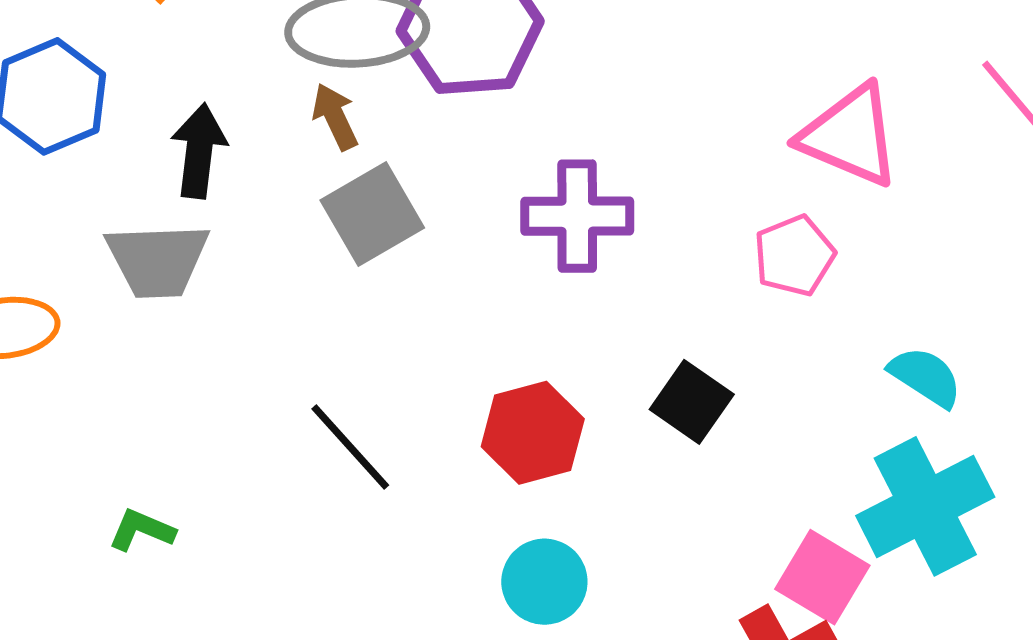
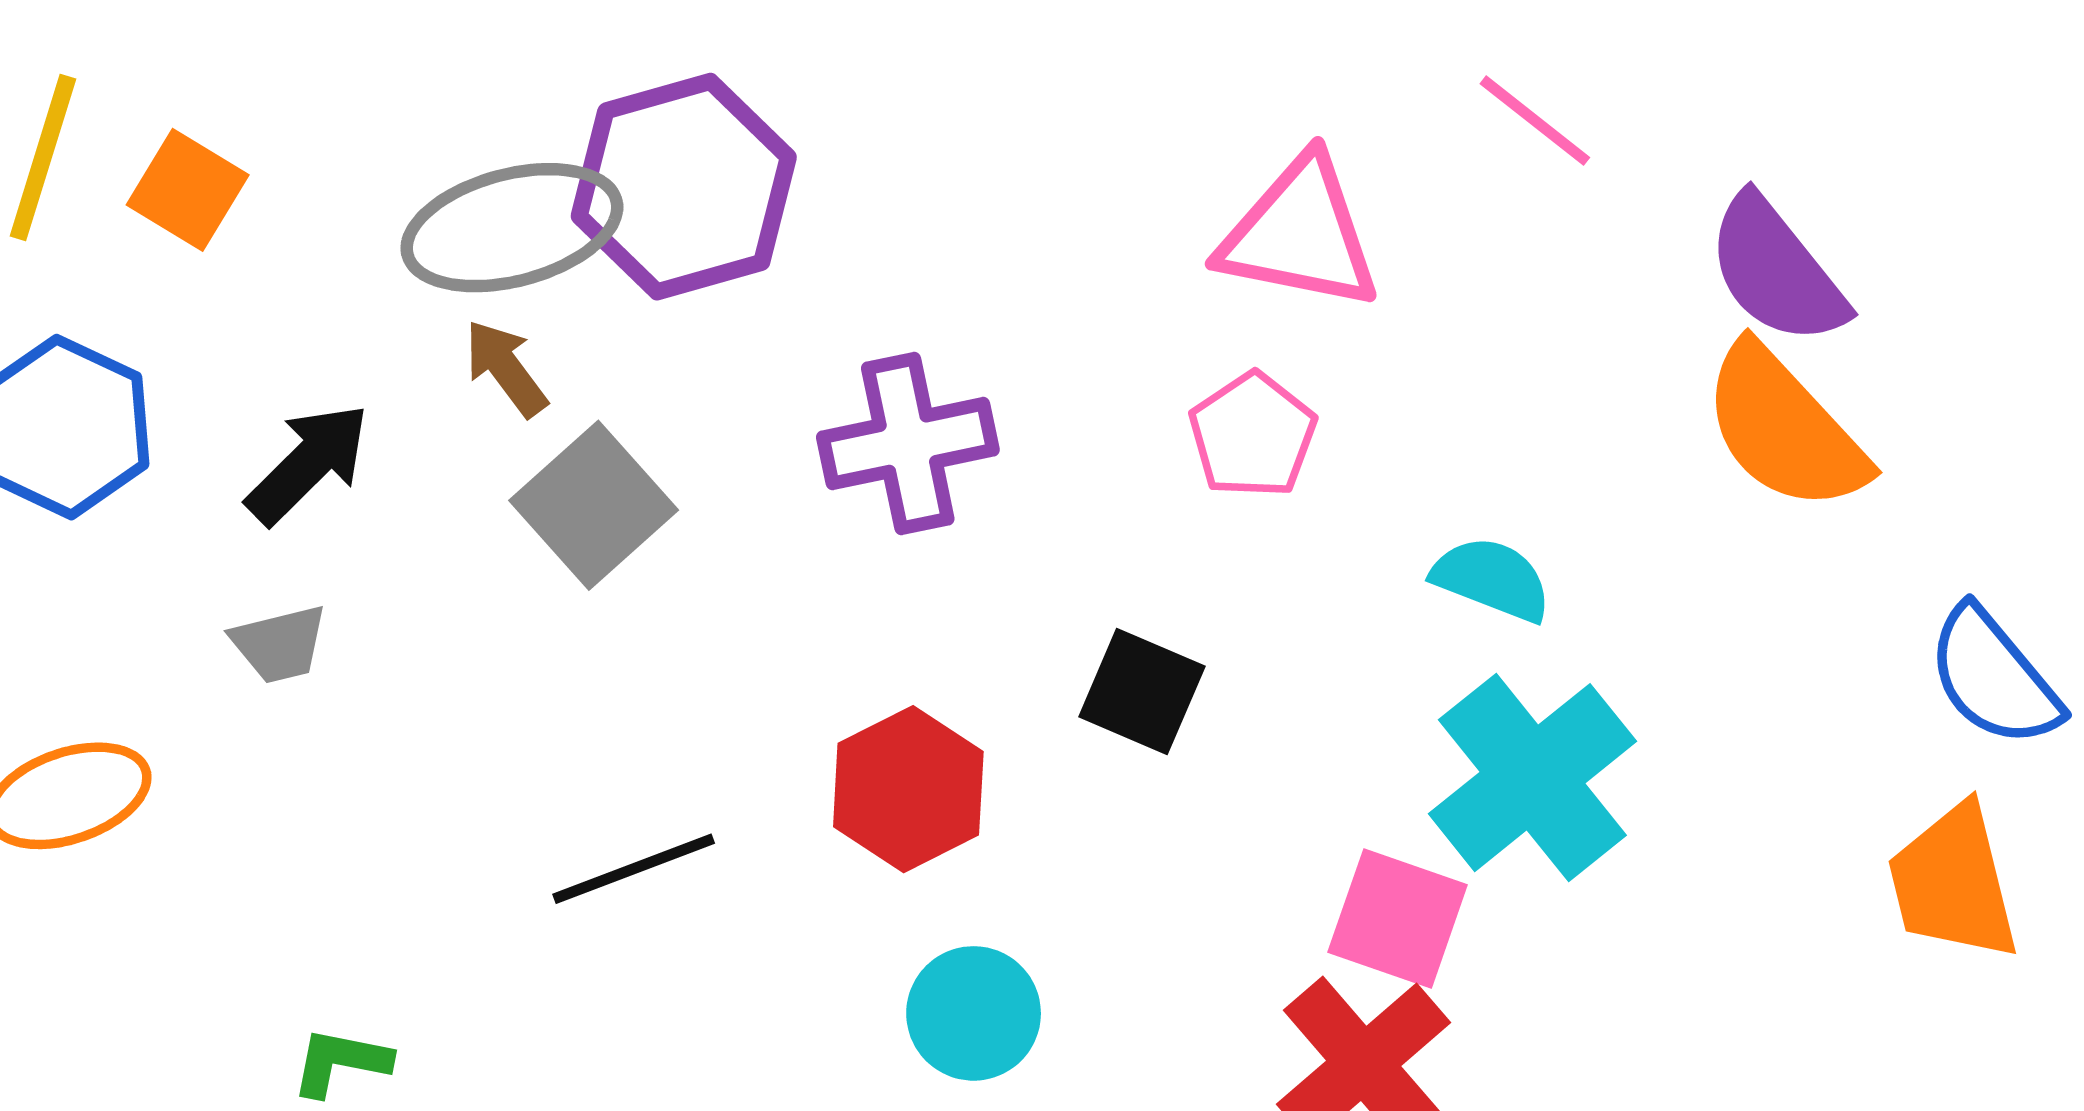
black arrow: (199, 151) -> (308, 464), turned 50
gray trapezoid: (157, 260) -> (279, 644), size x0.6
black line: (350, 447) -> (634, 869), turned -57

